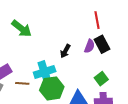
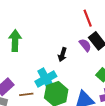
green arrow: (22, 28) -> (15, 41), turned -115
purple semicircle: (89, 46) -> (85, 45), turned -48

